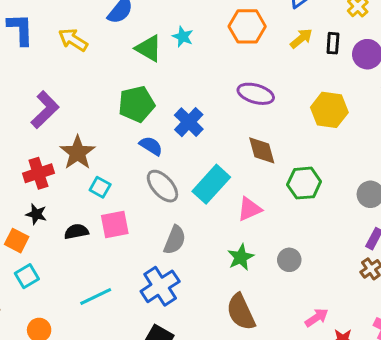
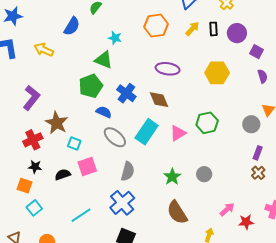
green triangle: (149, 48) -> (104, 60), moved
brown diamond: (262, 150) -> (159, 100), moved
pink triangle: (249, 209) -> (178, 133), moved

